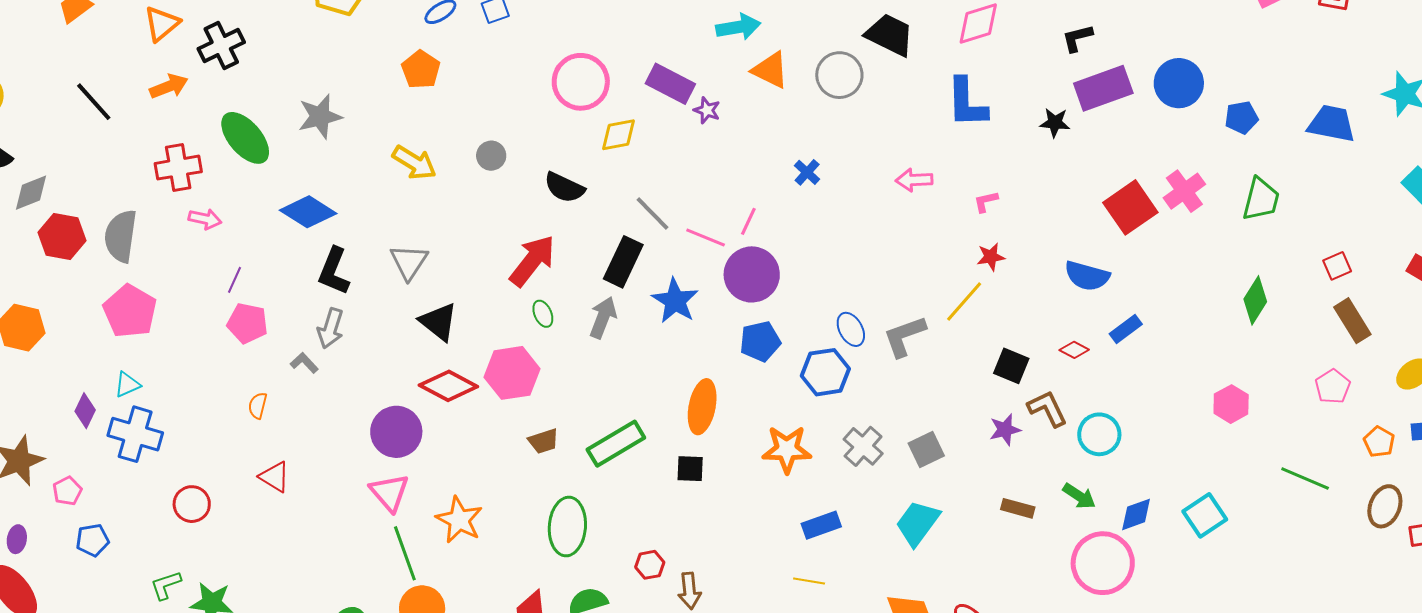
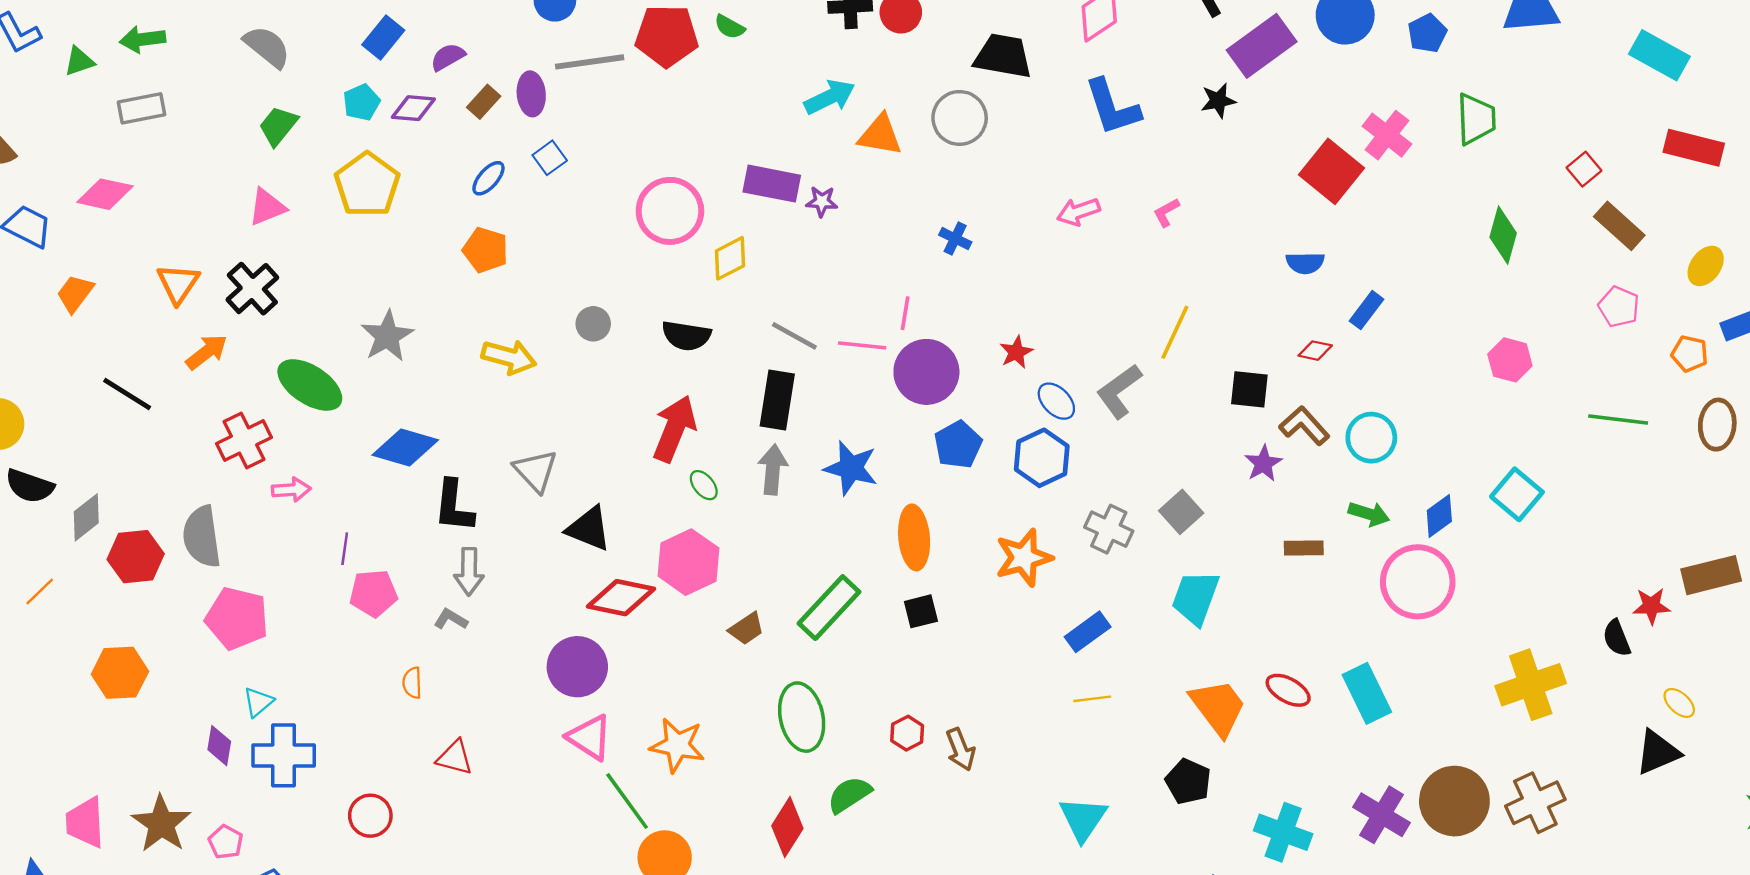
red star: (991, 257) -> (1016, 352), moved
blue semicircle: (1087, 276) -> (1305, 263), size x0.7
blue star: (675, 301) -> (851, 468), moved

